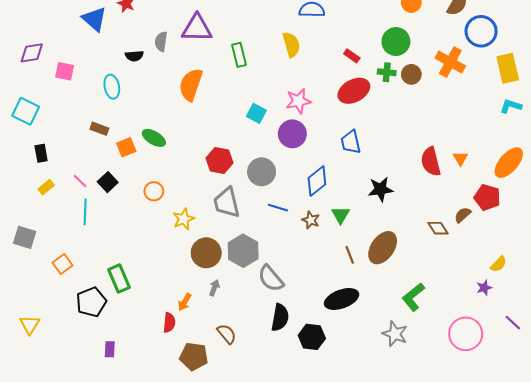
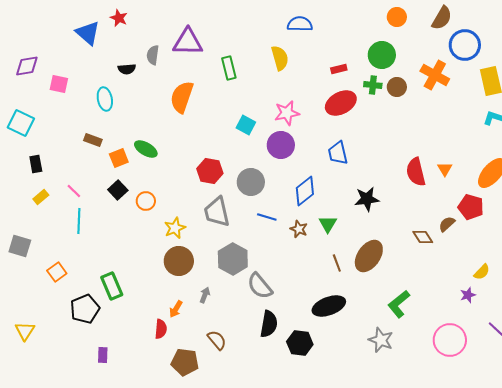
red rectangle: (352, 56) -> (339, 69), turned -49
black square: (108, 182) -> (118, 190), moved
brown circle: (206, 253) -> (179, 261), moved

